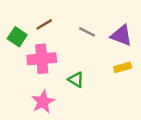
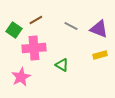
pink star: (43, 102) -> (21, 77), moved

